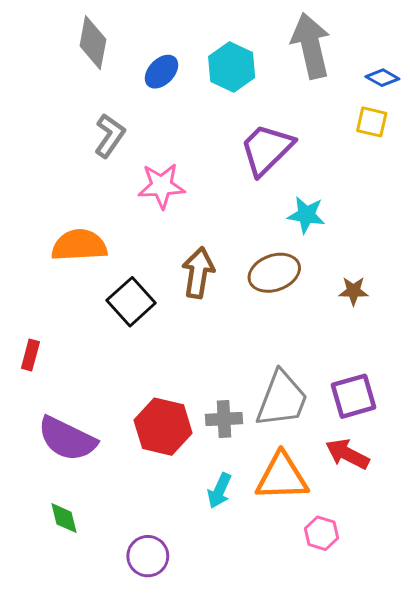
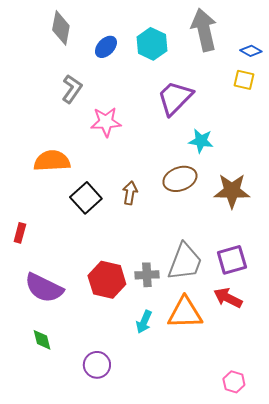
brown arrow: (198, 273) -> (130, 193), moved, size x0.7
brown star: (353, 291) -> (232, 191), size x1.8
pink hexagon: (322, 533) -> (234, 382), moved

